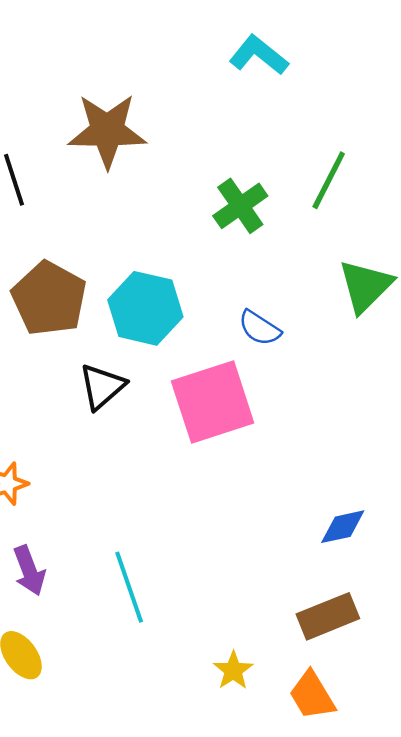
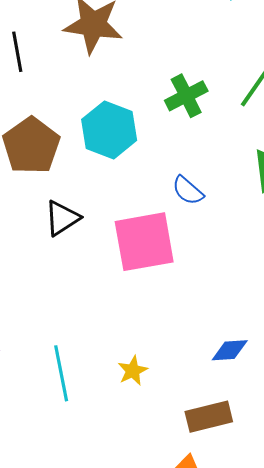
cyan hexagon: (145, 308) -> (109, 130), moved
yellow star: (233, 670) -> (133, 371), moved

